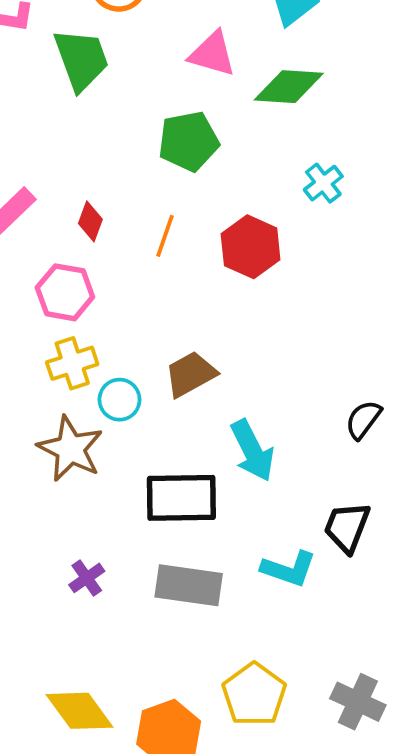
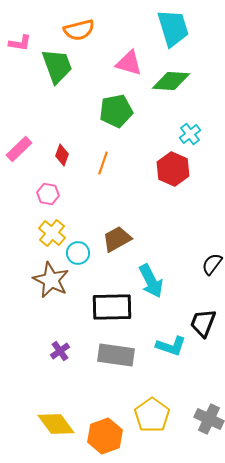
red hexagon: (251, 247) -> (173, 169), moved
pink hexagon: (65, 292) -> (48, 194), size x0.7
yellow cross: (72, 363) -> (52, 233), turned -32

